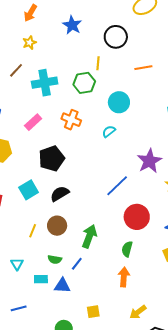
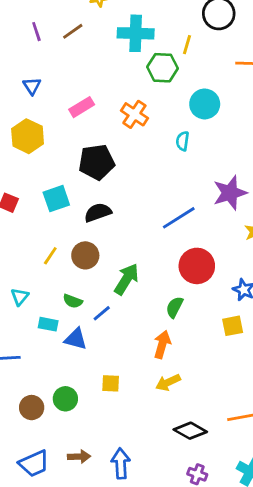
cyan cross: (45, 83) -> (136, 33), moved
cyan semicircle: (109, 131) -> (183, 141), turned -56
yellow arrow: (138, 312) -> (168, 382), moved

